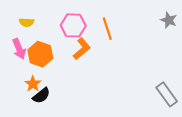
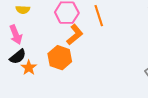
orange hexagon: (40, 54) -> (60, 58), moved
black semicircle: (41, 96) -> (18, 57), moved

